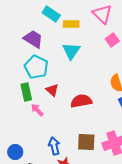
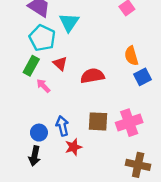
cyan triangle: (71, 51) -> (69, 22), moved
green rectangle: (26, 92) -> (31, 66), turned 42
blue circle: (15, 152) -> (39, 133), moved

